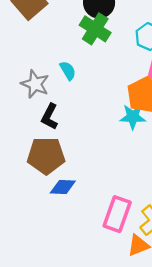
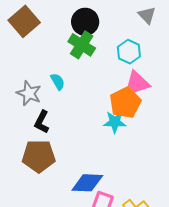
blue diamond: (63, 187) -> (87, 183), moved, size x1.4

